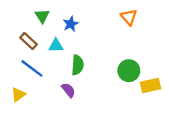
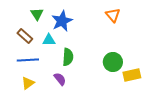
blue star: (71, 24) -> (62, 21), size x1.5
blue line: (32, 68) -> (28, 60), turned -40
yellow triangle: (18, 95) -> (28, 83), moved

